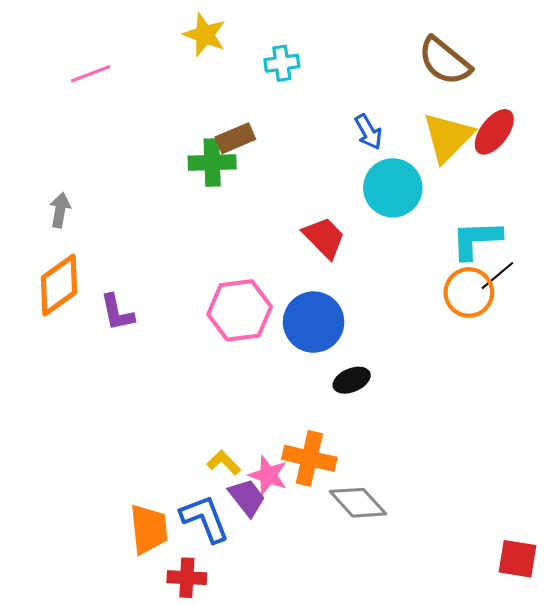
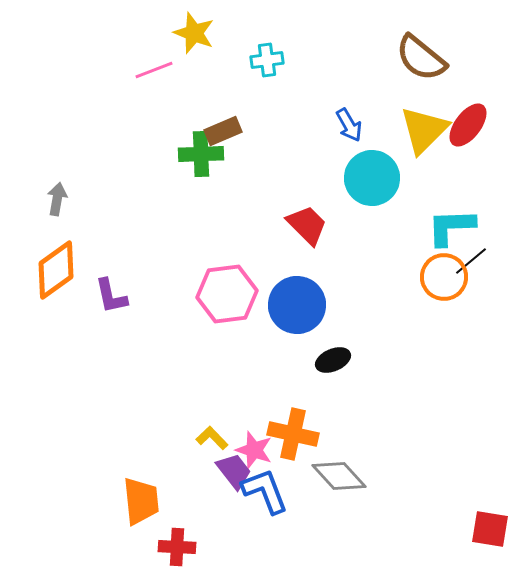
pink line: (91, 74) -> (154, 70), moved
blue L-shape: (205, 519) -> (265, 491), moved

